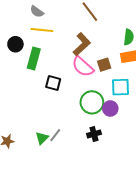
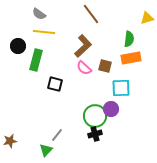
brown square: (104, 65) -> (105, 66), turned 32
pink semicircle: (83, 67) -> (84, 68), size x0.7
green circle: (92, 102) -> (95, 116), moved
green triangle: (42, 138) -> (46, 150), moved

